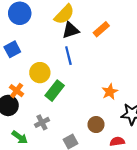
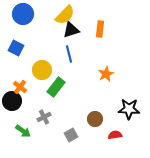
orange rectangle: (101, 29) -> (100, 29), turned -42
blue square: (12, 49) -> (16, 48), turned -35
orange star: (110, 92) -> (106, 74), moved

